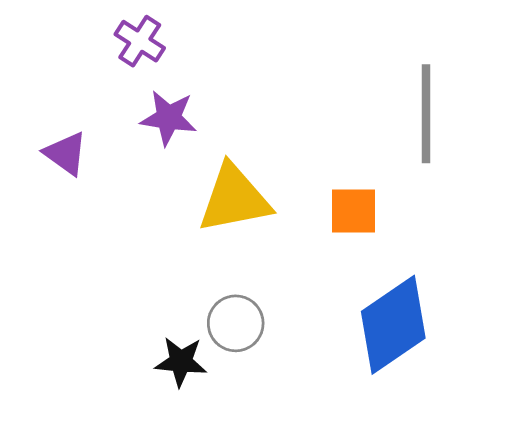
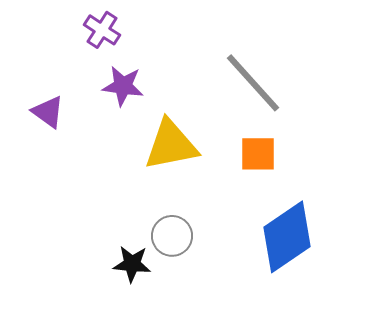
gray line: (426, 114) -> (253, 83), moved, turned -42

